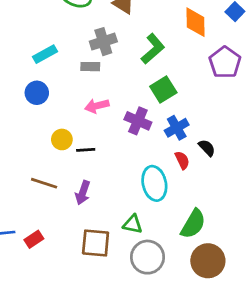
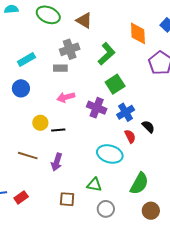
cyan ellipse: (154, 183) -> (110, 154), turned -60
brown square: (96, 243) -> (67, 199), size x0.7
gray circle: (148, 257) -> (106, 209), size x0.7
brown circle: (208, 261) -> (151, 211), size x0.7

